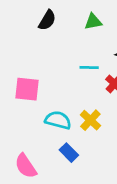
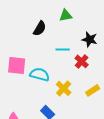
black semicircle: (47, 20) -> (40, 28), moved
cyan semicircle: (58, 120) -> (40, 74), moved

